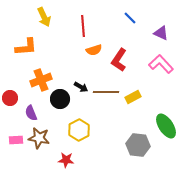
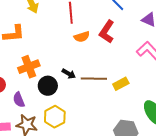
red L-shape: (119, 60) -> (107, 32), moved
yellow hexagon: (79, 130) -> (55, 117), moved

